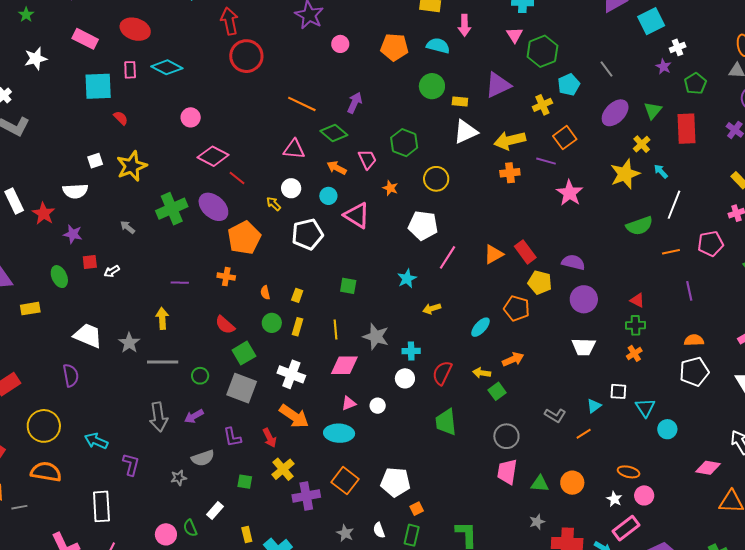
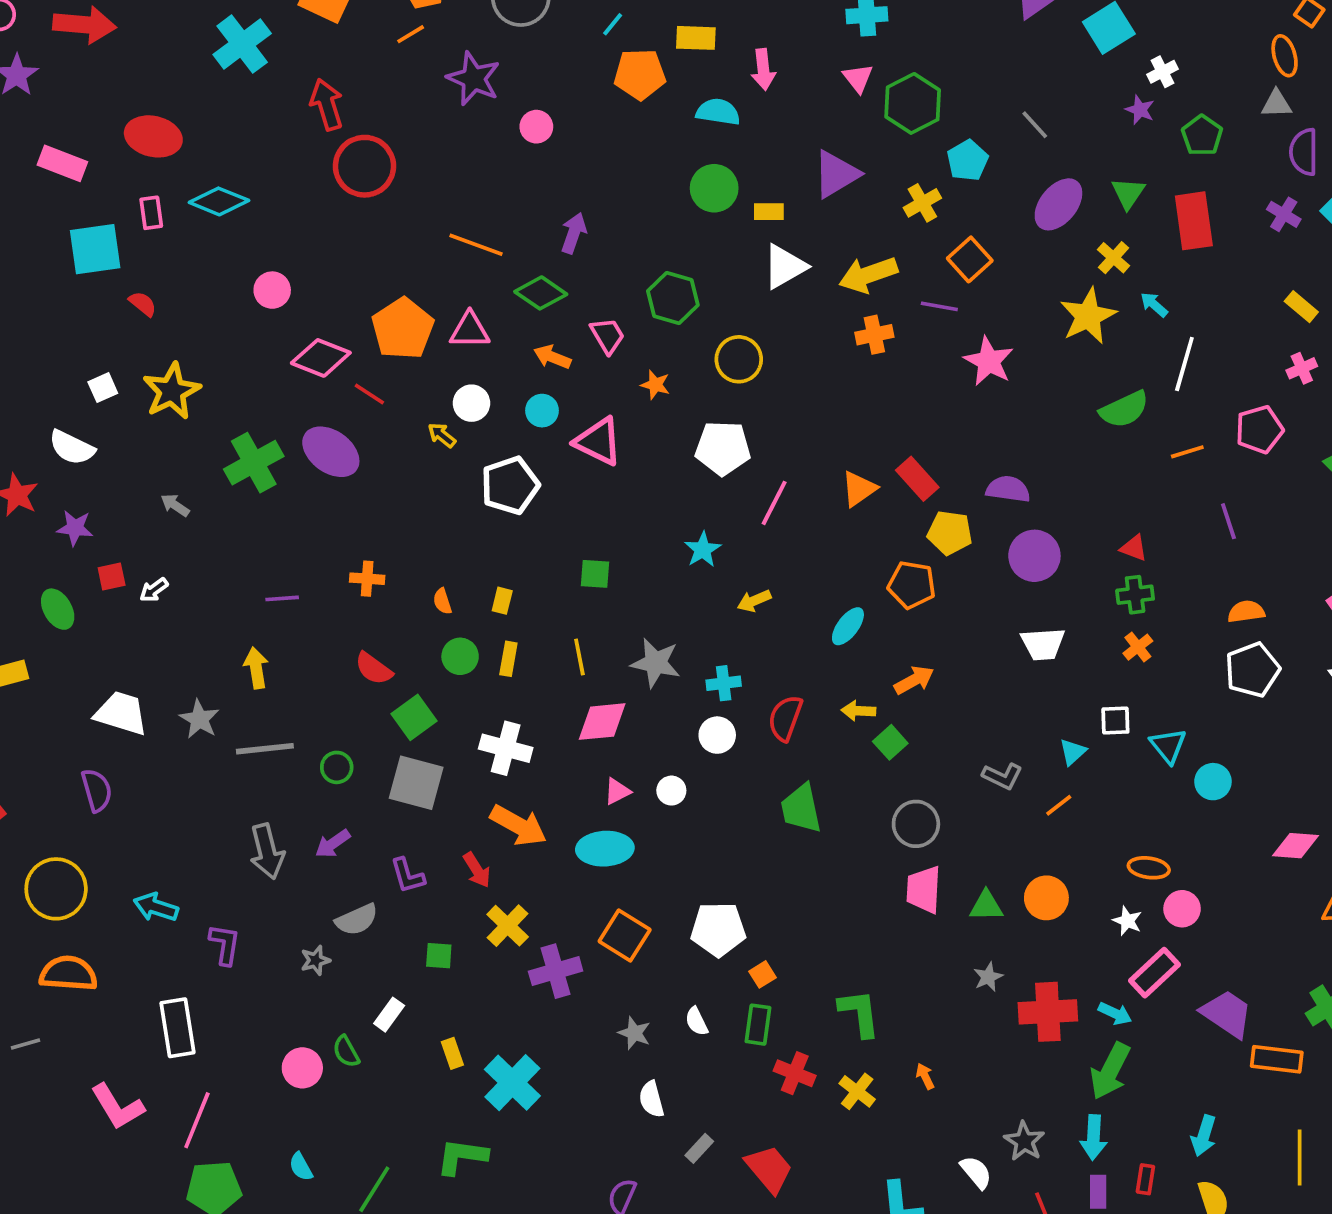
orange pentagon: (394, 47) -> (640, 74), moved
white semicircle: (75, 191) -> (72, 447), turned 35
orange pentagon: (244, 238) -> (403, 329), moved

